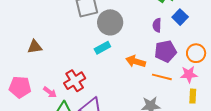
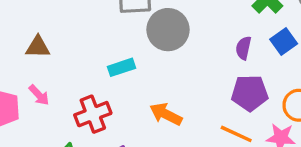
cyan rectangle: (102, 48) -> (121, 67), moved
orange arrow: (136, 61) -> (166, 114), moved
pink arrow: (50, 92) -> (39, 95), moved

